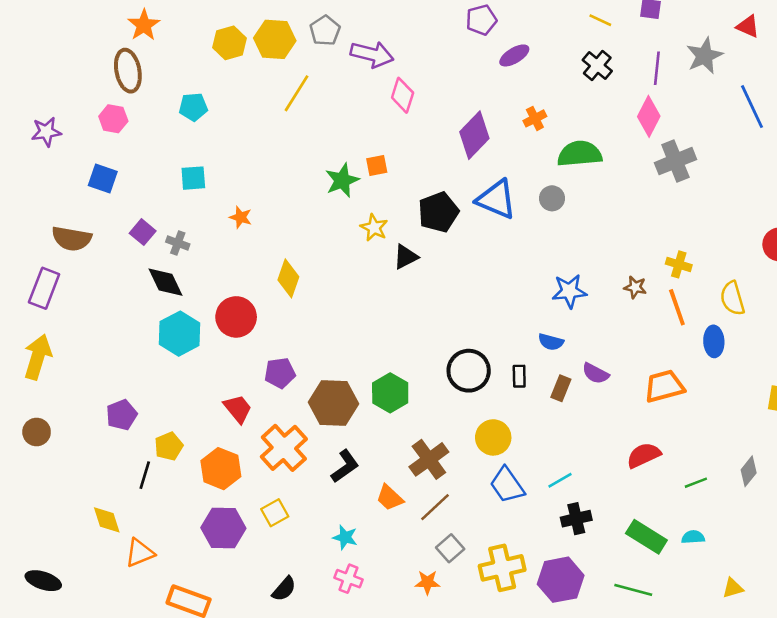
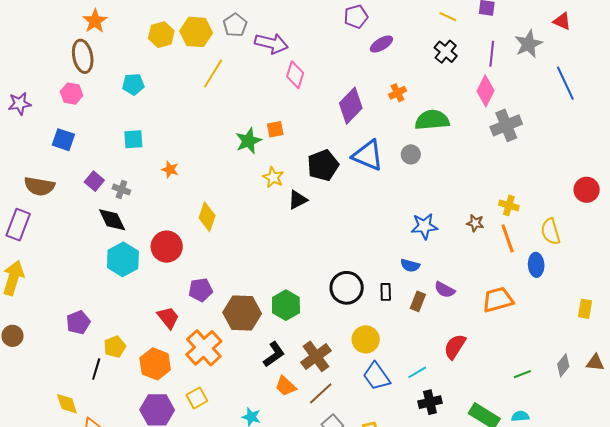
red semicircle: (644, 455) -> (455, 347), moved, turned -32
black L-shape: (345, 466) -> (274, 354), moved

